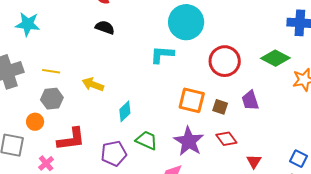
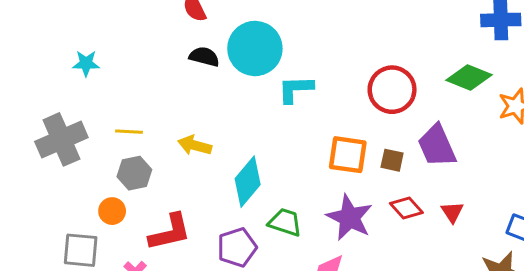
cyan circle: (186, 22) -> (255, 48), moved
cyan star: (28, 24) -> (86, 63), size x0.7
purple trapezoid: (250, 100) -> (437, 146), size x1.4
cyan diamond: (125, 111) -> (248, 182), size x1.5
red triangle: (254, 161) -> (452, 212), moved

